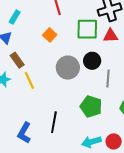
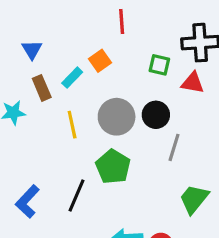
cyan rectangle: (15, 17) -> (72, 78), moved
green square: (87, 29) -> (159, 65), size x0.6
yellow line: (29, 80) -> (72, 125), moved
green pentagon: (91, 106) -> (113, 167), moved

